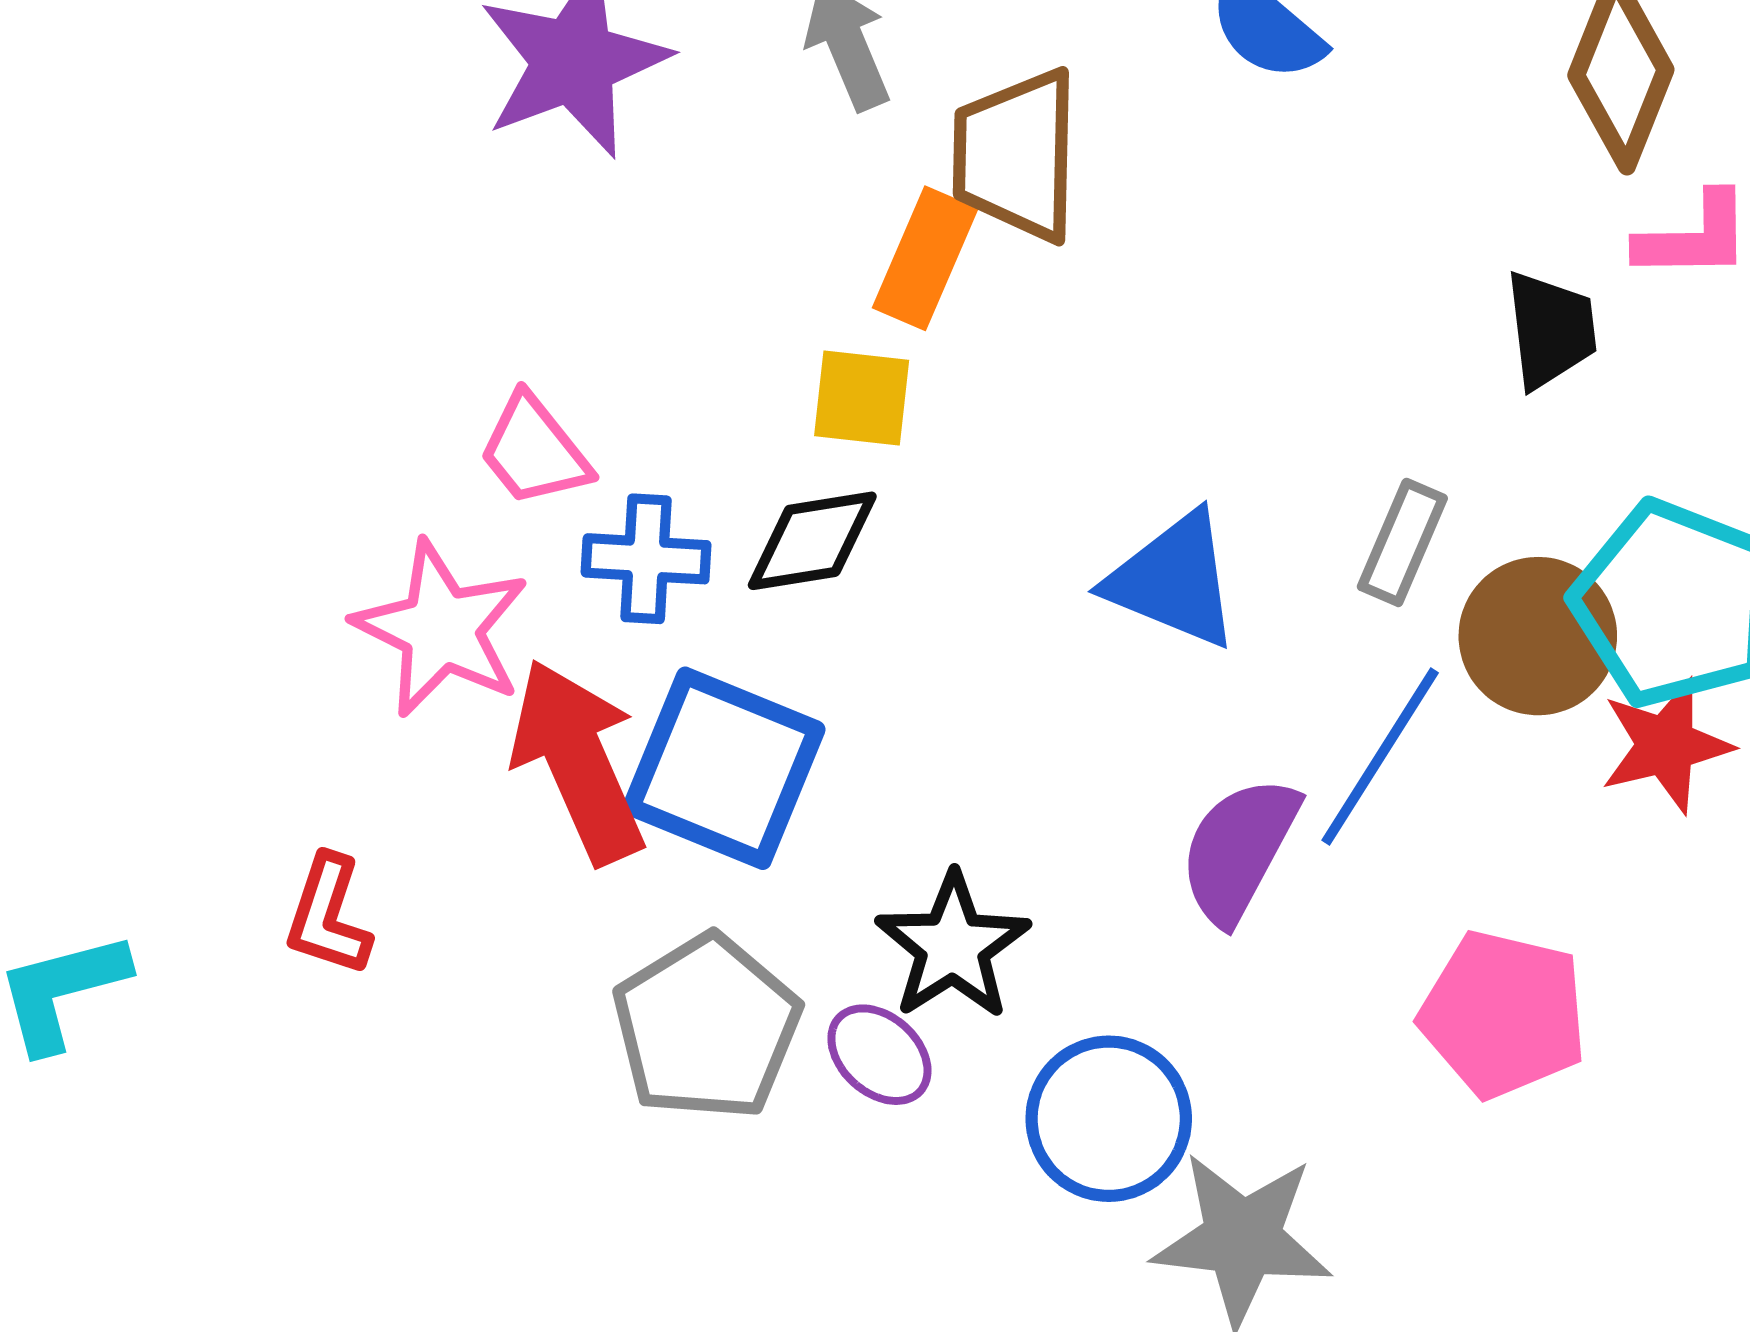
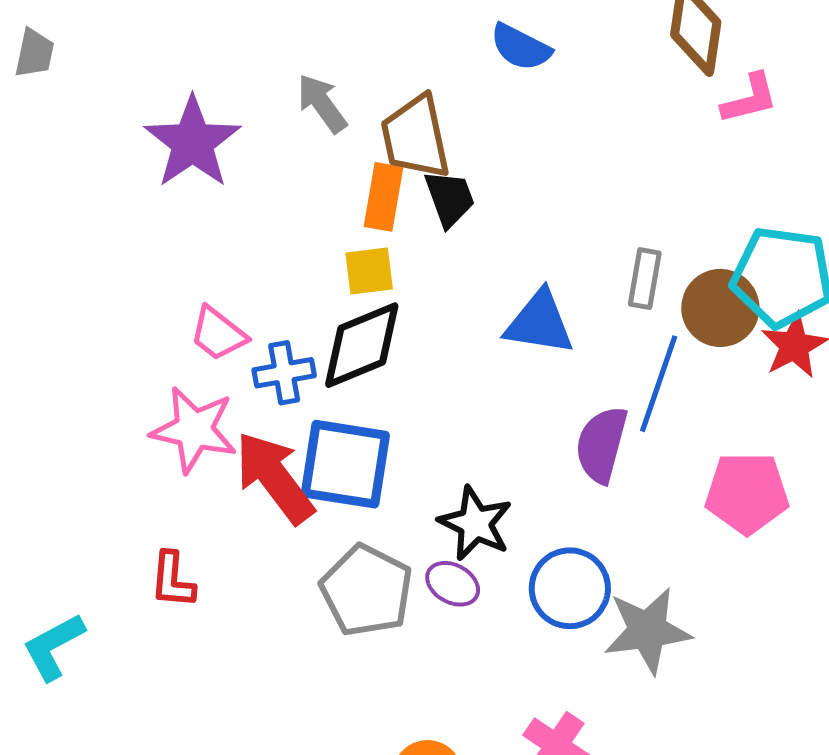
black trapezoid: (1551, 330) -> (450, 198), moved
black diamond: (812, 541) -> (362, 345), size x1.4

